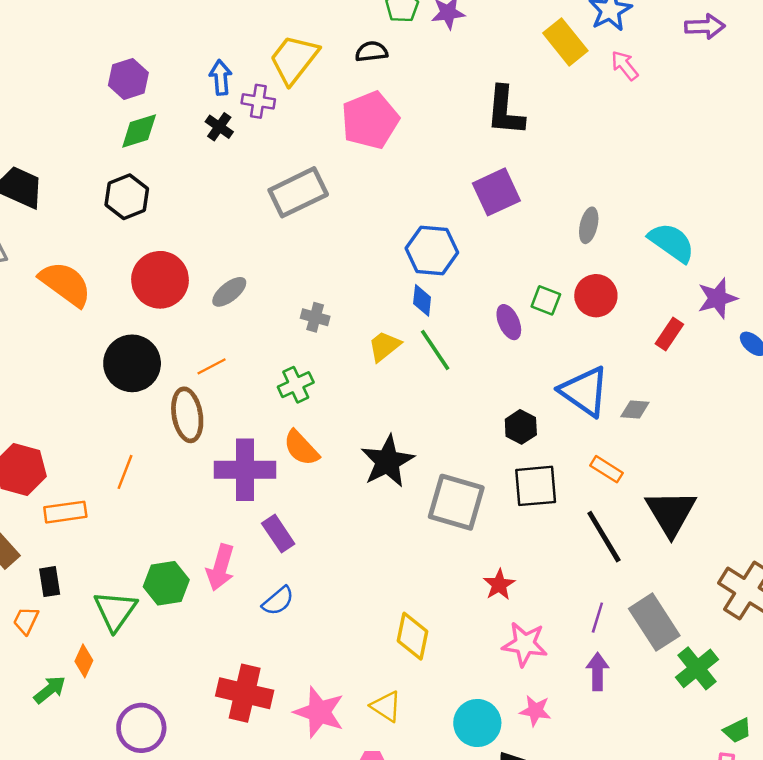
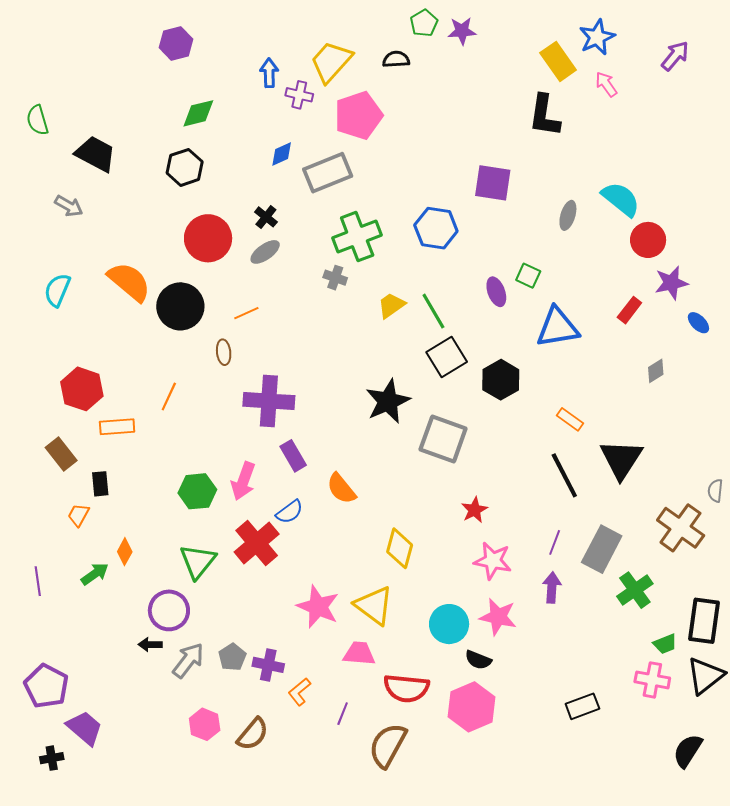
purple arrow: (705, 26) -> (675, 56), turned -52
purple hexagon: (128, 79) -> (176, 43), moved
black L-shape: (505, 111) -> (544, 116), moved
pink pentagon: (370, 120) -> (358, 115), moved
black cross: (219, 127) -> (266, 217), moved
purple square: (496, 192) -> (493, 183), turned 30
cyan semicircle: (672, 242) -> (621, 199), moved
orange semicircle: (65, 284) -> (129, 282), moved
red circle: (596, 296) -> (648, 240), moved
blue diamond: (422, 300) -> (282, 154), moved, turned 56
green cross: (296, 385) -> (357, 236), moved, size x1.6
blue triangle: (584, 391) -> (557, 327), moved, turned -48
gray diamond: (635, 410) -> (656, 371), moved, turned -40
brown ellipse: (187, 415) -> (224, 352), size x0.6
black hexagon: (521, 427) -> (501, 380), size x1.4
orange semicircle: (301, 448) -> (341, 489), moved
black square: (536, 486) -> (447, 357), moved, turned -30
green triangle: (115, 611) -> (198, 561), moved
gray rectangle: (654, 622) -> (602, 549), turned 57
red cross: (245, 693) -> (257, 543), moved, turned 33
yellow triangle: (386, 706) -> (374, 605), size x1.5
pink star: (535, 711) -> (498, 617), size x1.4

